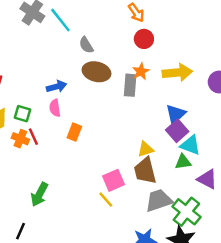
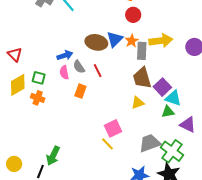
gray semicircle: (86, 45) -> (79, 67), moved
gray rectangle: (130, 85) -> (142, 51), moved
blue triangle: (176, 114) -> (115, 39), moved
red line: (33, 137) -> (98, 71), moved
brown trapezoid: (145, 171) -> (142, 78), moved
green arrow: (39, 194) -> (53, 156), moved

